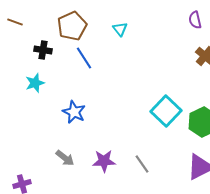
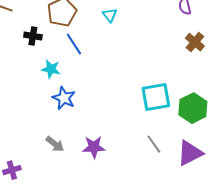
cyan star: (35, 83) -> (51, 69), moved, turned 30
cyan square: (166, 111) -> (156, 97), turned 36
gray line: (142, 164) -> (154, 144), moved

